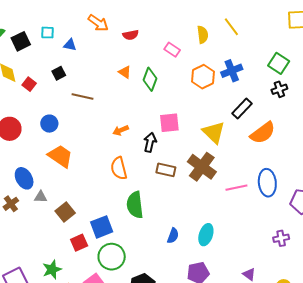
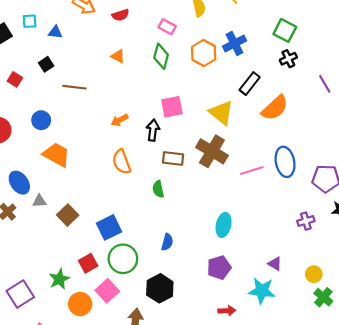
green diamond: (150, 79) -> (161, 56), moved
green semicircle: (135, 205) -> (158, 189), moved, size x0.6
blue semicircle: (173, 236) -> (167, 242), moved
red square: (79, 243) -> (88, 263), moved

